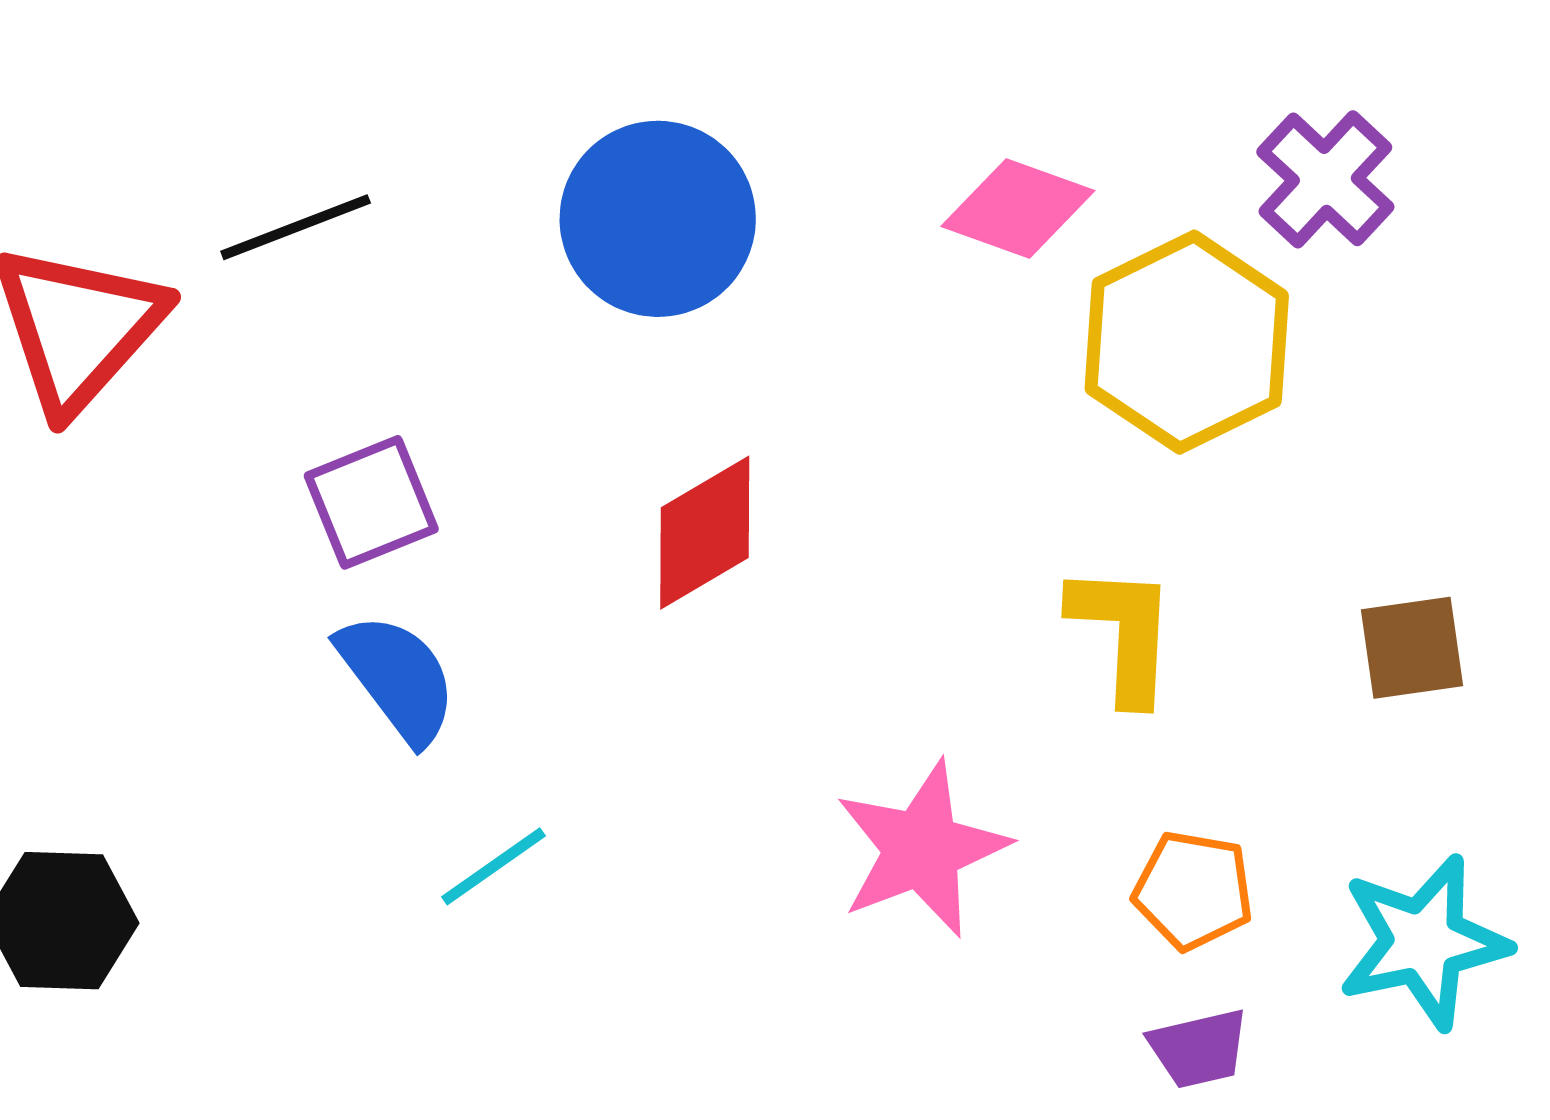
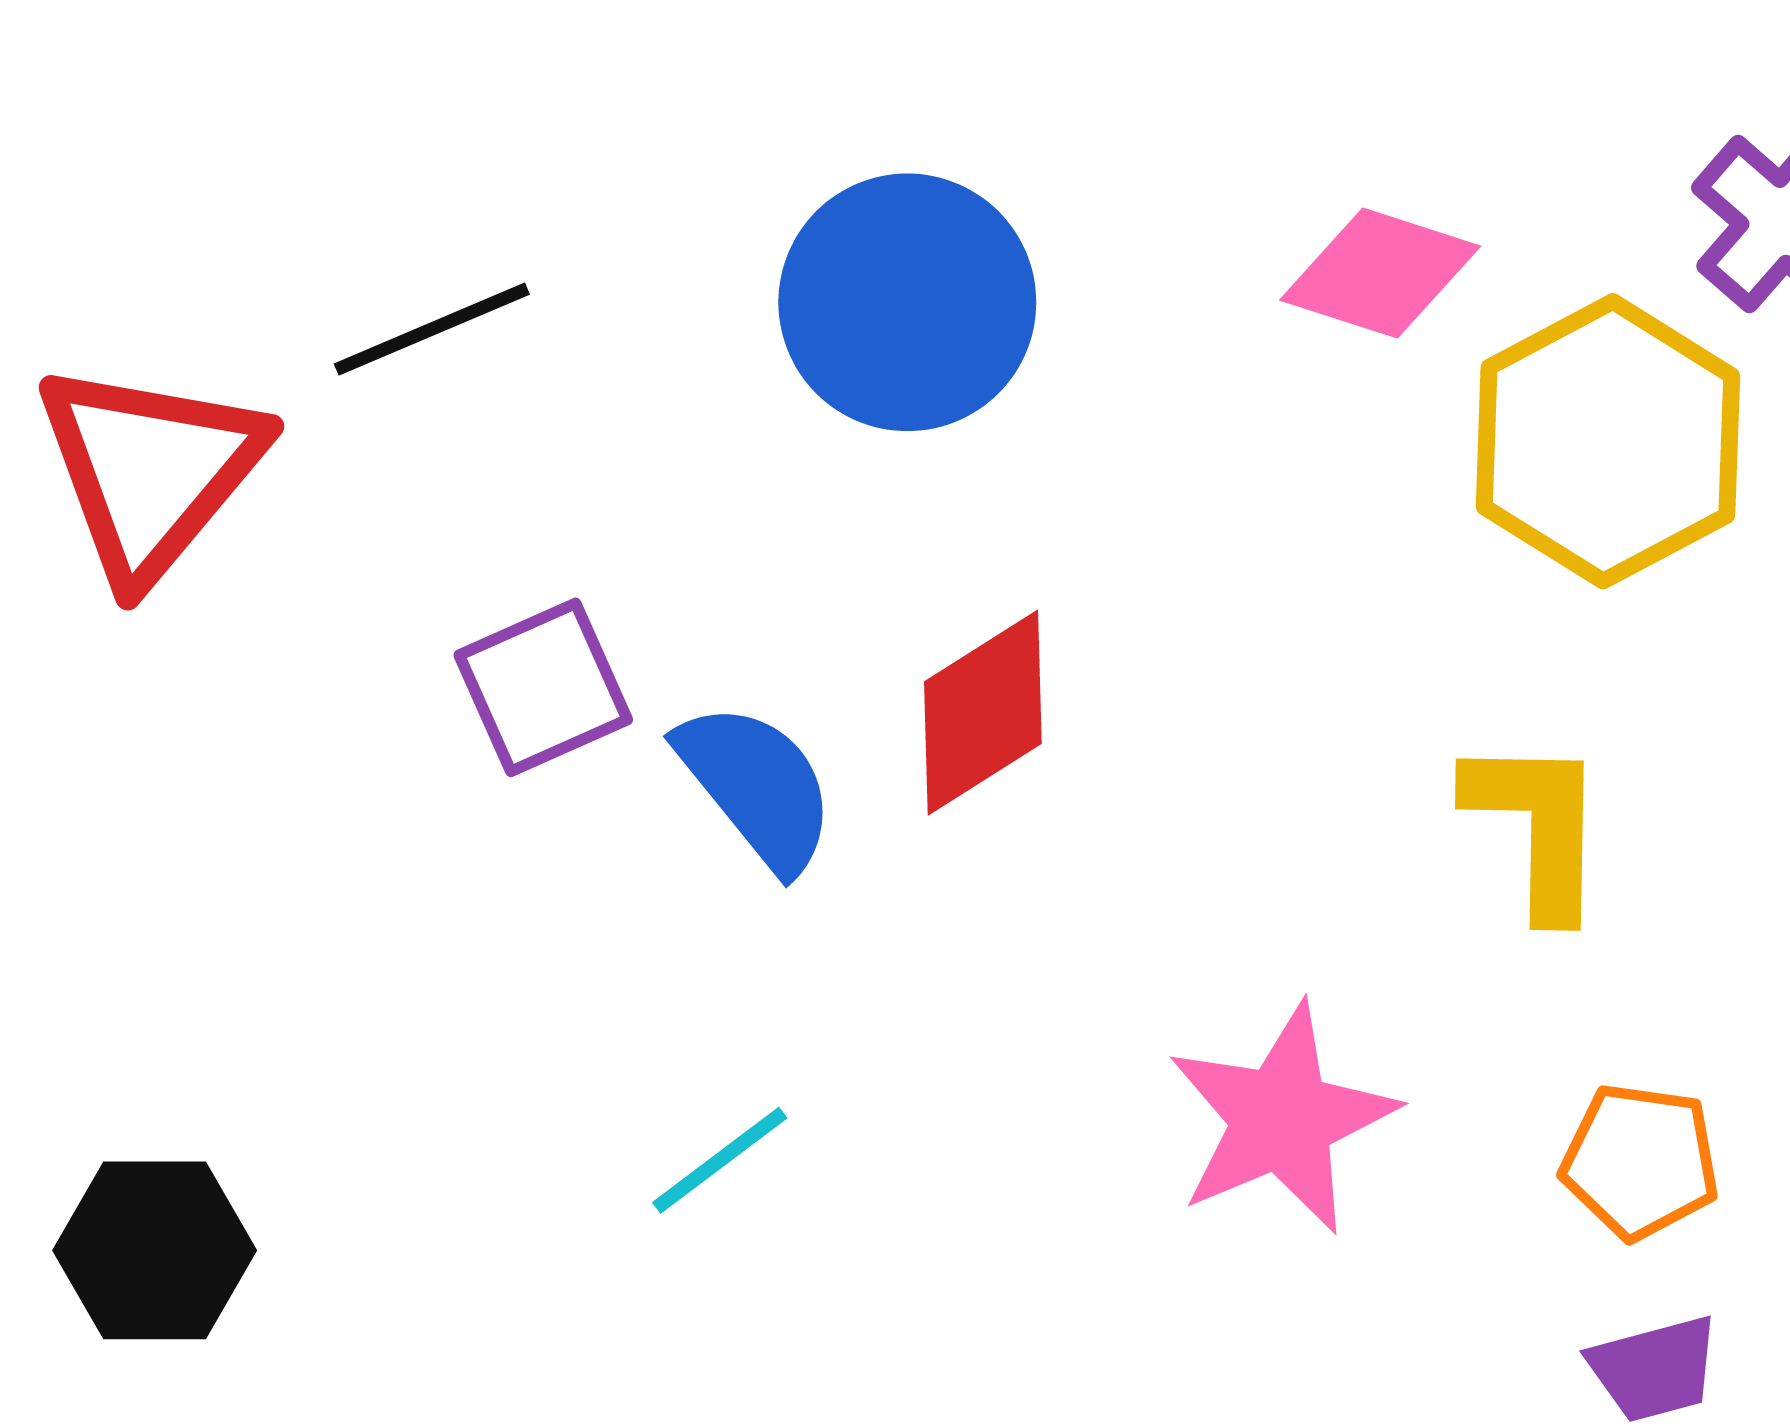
blue semicircle: (397, 678) -> (757, 786), moved

